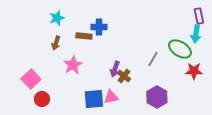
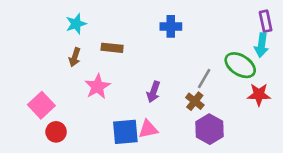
blue cross: (99, 27) -> (171, 26), moved
brown cross: (124, 76) -> (195, 101), moved

